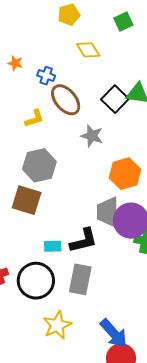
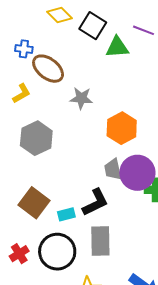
black square: (115, 99) -> (93, 26), moved
brown square: (27, 200) -> (34, 203), moved, turned 32
gray trapezoid: (108, 212) -> (113, 169), size x0.7

